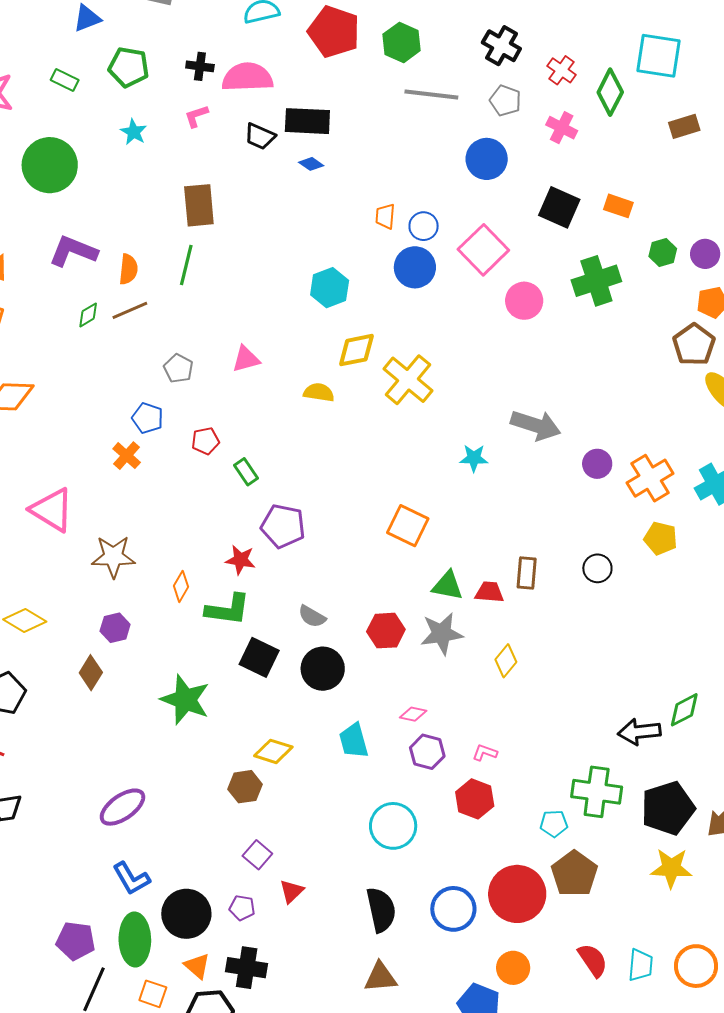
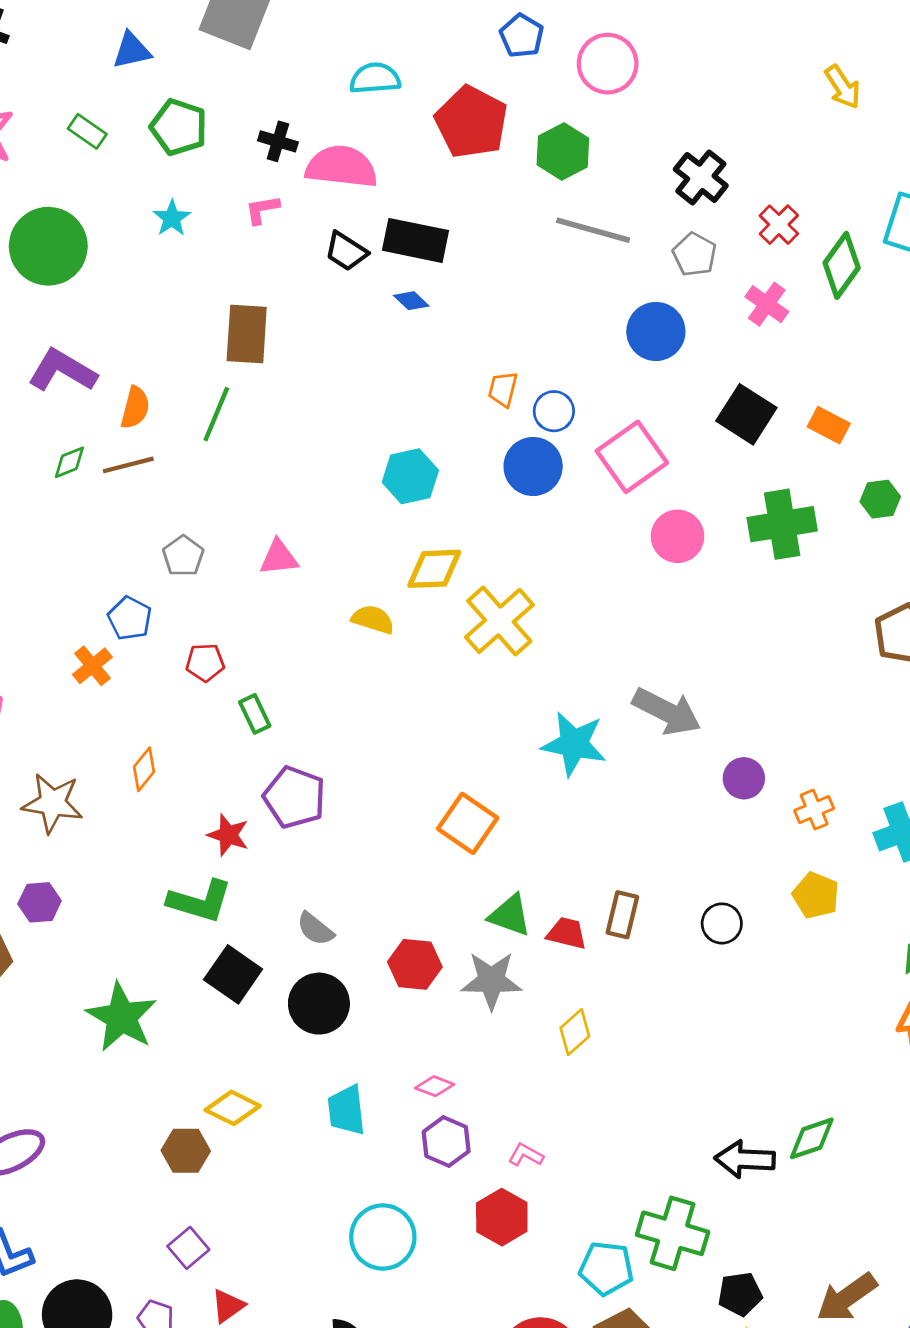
cyan star: (474, 458) -> (574, 744), size x1.6
orange cross: (650, 478) -> (814, 810), size x0.6
orange diamond: (181, 586) -> (144, 769), moved
black pentagon: (668, 808) -> (740, 1294), moved, size x0.6
cyan pentagon: (554, 824) -> (606, 1268), size x1.4

